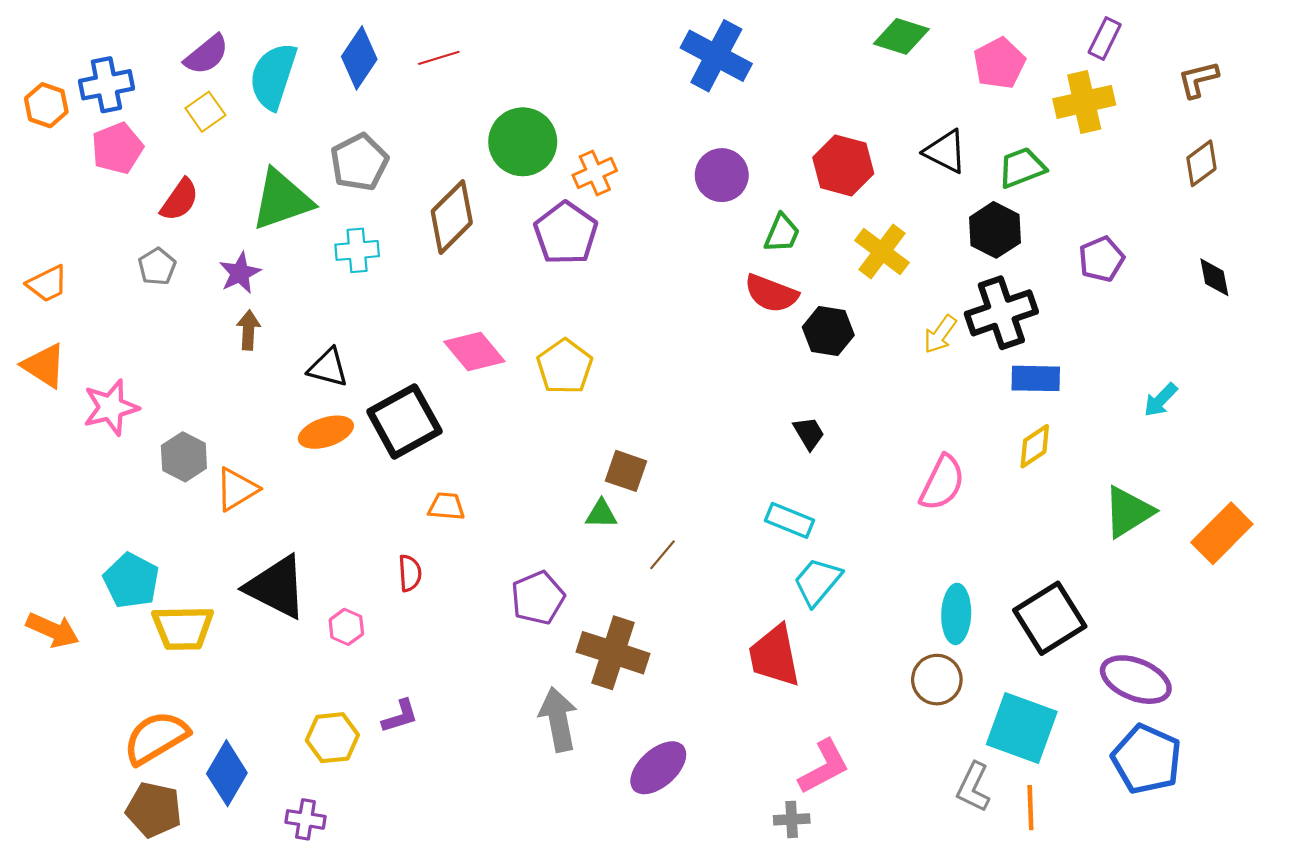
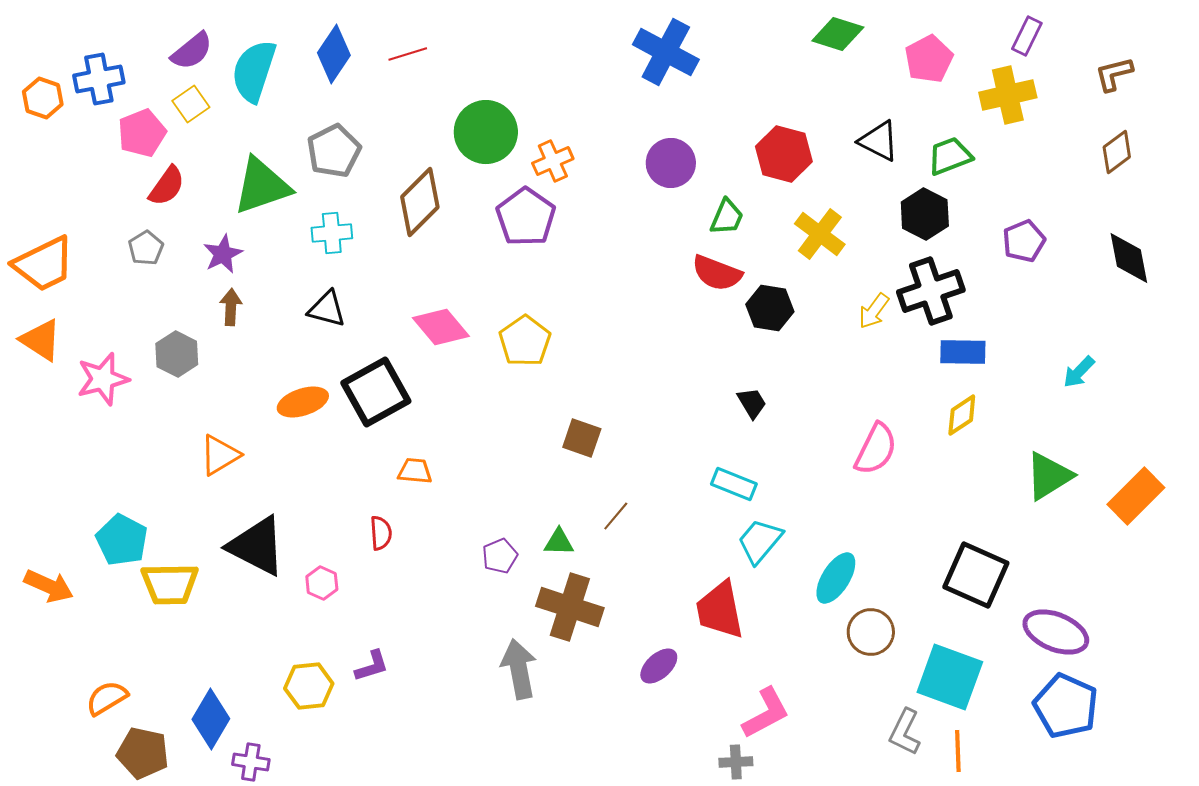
pink pentagon: (117, 148) -> (142, 133), moved
black diamond: (1214, 277) -> (1129, 258), size x1.4
orange trapezoid: (47, 284) -> (44, 264), size x1.6
black triangle: (328, 368) -> (327, 309), moved
gray hexagon: (184, 457) -> (177, 354), moved
green triangle: (601, 514) -> (559, 542), moved
purple pentagon: (538, 598) -> (500, 556), size x0.7
cyan ellipse: (956, 614) -> (836, 578), moved, turned 30
black square: (1050, 618) -> (976, 575), turned -34
orange semicircle: (156, 738) -> (107, 698), moved, size x0.7
purple ellipse: (658, 768) -> (659, 666), moved, size x0.7
purple cross: (305, 819) -> (251, 762), moved

